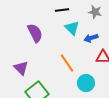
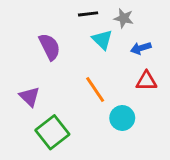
gray star: (95, 12) -> (124, 18), moved
blue arrow: (91, 38) -> (141, 48), moved

